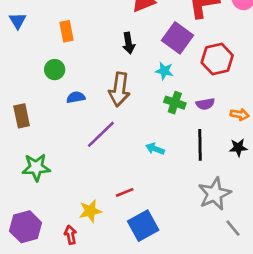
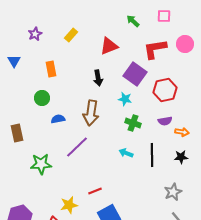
purple semicircle: (205, 104) -> (165, 121), moved
cyan arrow: (155, 149) -> (126, 153), moved
green star: (36, 167) -> (41, 164), moved
gray star: (215, 194) -> (173, 192), moved, size x0.7

